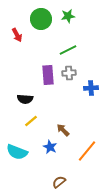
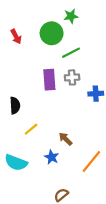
green circle: (41, 19) -> (52, 33), moved
black semicircle: (25, 99) -> (15, 105), moved, turned -98

